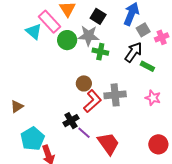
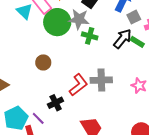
green circle: (67, 40) -> (57, 22), size x1.4
green rectangle: (147, 66) -> (137, 42), moved
brown circle: (84, 83) -> (43, 62), moved
purple line: (84, 133) -> (38, 118), moved

